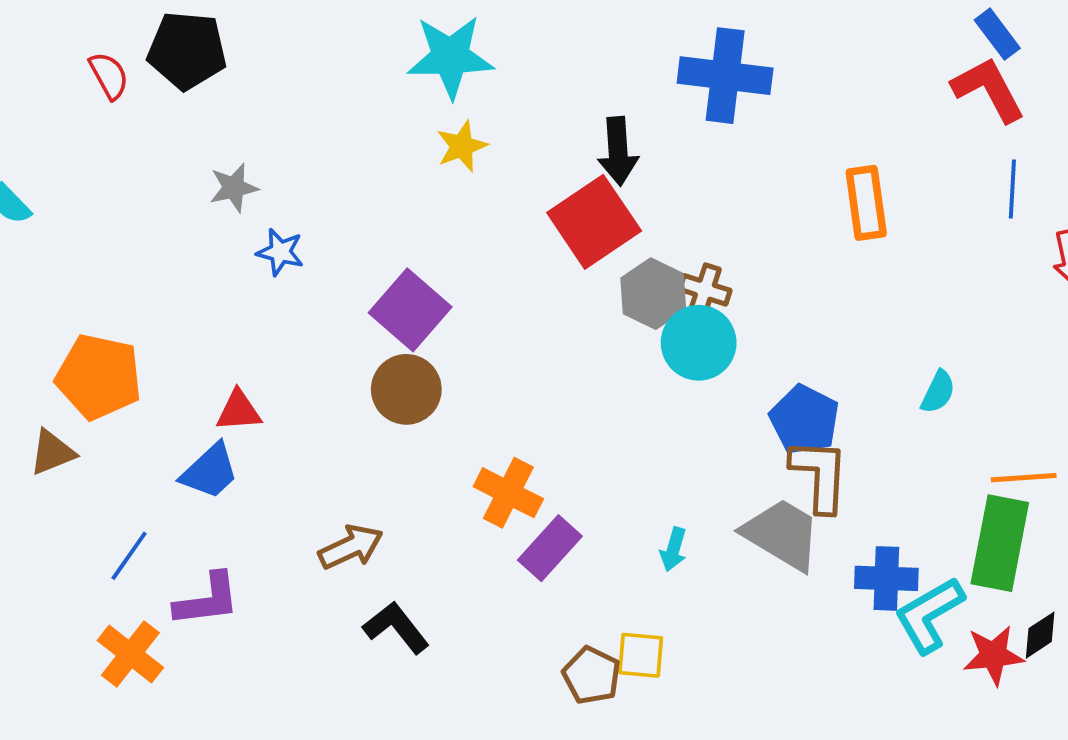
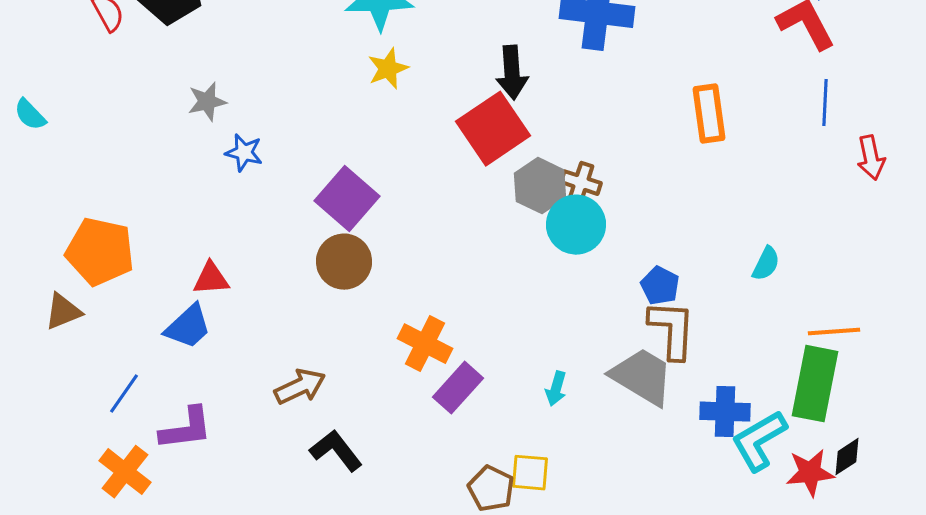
blue pentagon: (804, 420) -> (660, 286), size x0.7

